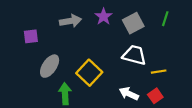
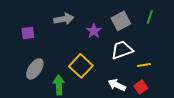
purple star: (104, 17) -> (94, 31), moved
white trapezoid: (134, 55) -> (122, 50), turned -35
gray ellipse: (50, 66) -> (35, 69), moved

